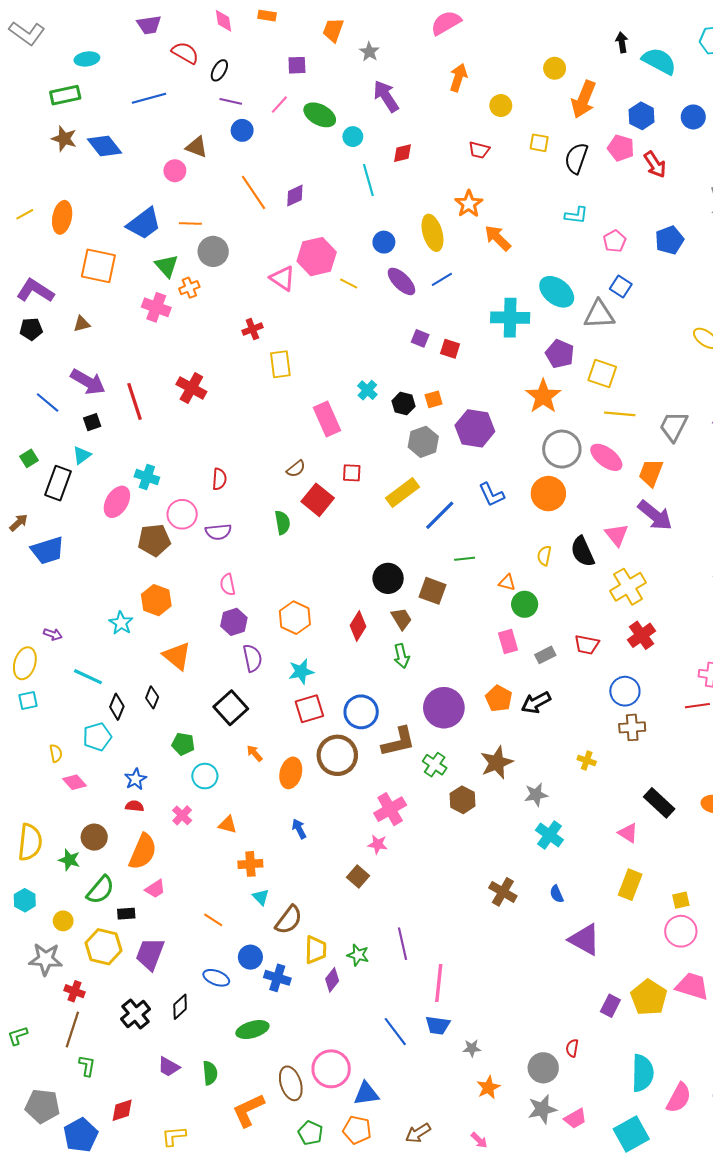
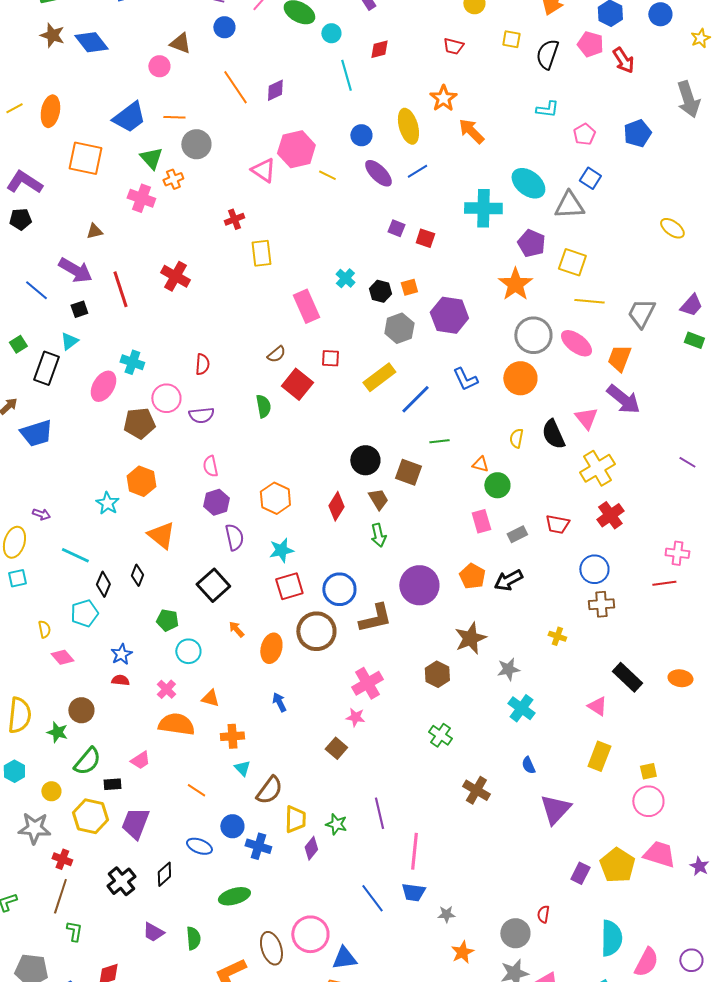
brown triangle: (82, 324) -> (94, 231), moved
green cross: (435, 765) -> (440, 735), moved
orange semicircle: (143, 852) -> (176, 724), moved, turned -105
brown cross: (503, 892) -> (476, 790), moved
purple triangle: (585, 940) -> (555, 809), turned 44

